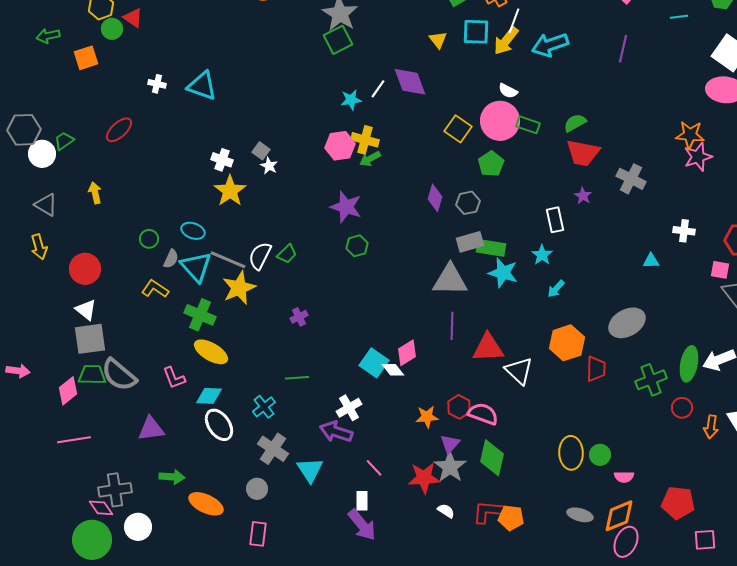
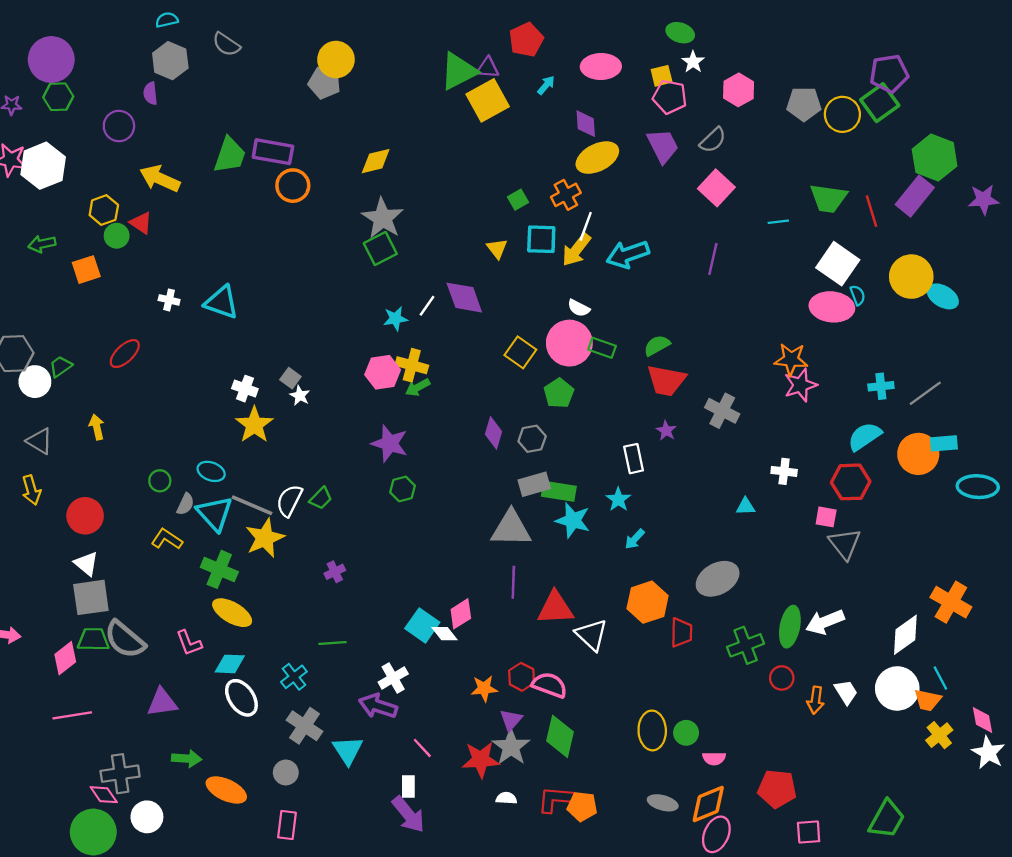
white semicircle: (446, 511) -> (506, 798), turned -30

